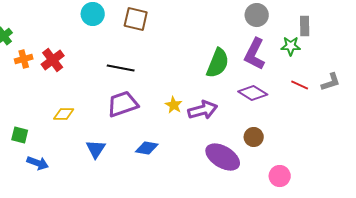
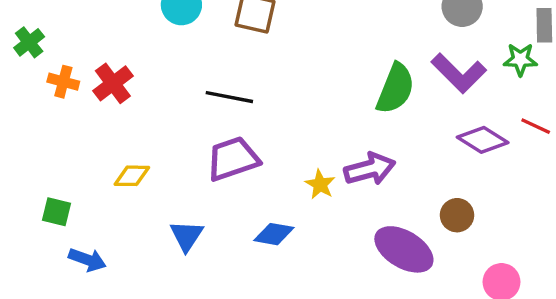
purple L-shape: (255, 54) -> (459, 73), turned -72
orange cross: (24, 59) -> (63, 82), turned 30
purple diamond: (253, 93) -> (483, 140), moved
yellow star: (174, 105) -> (320, 184), moved

